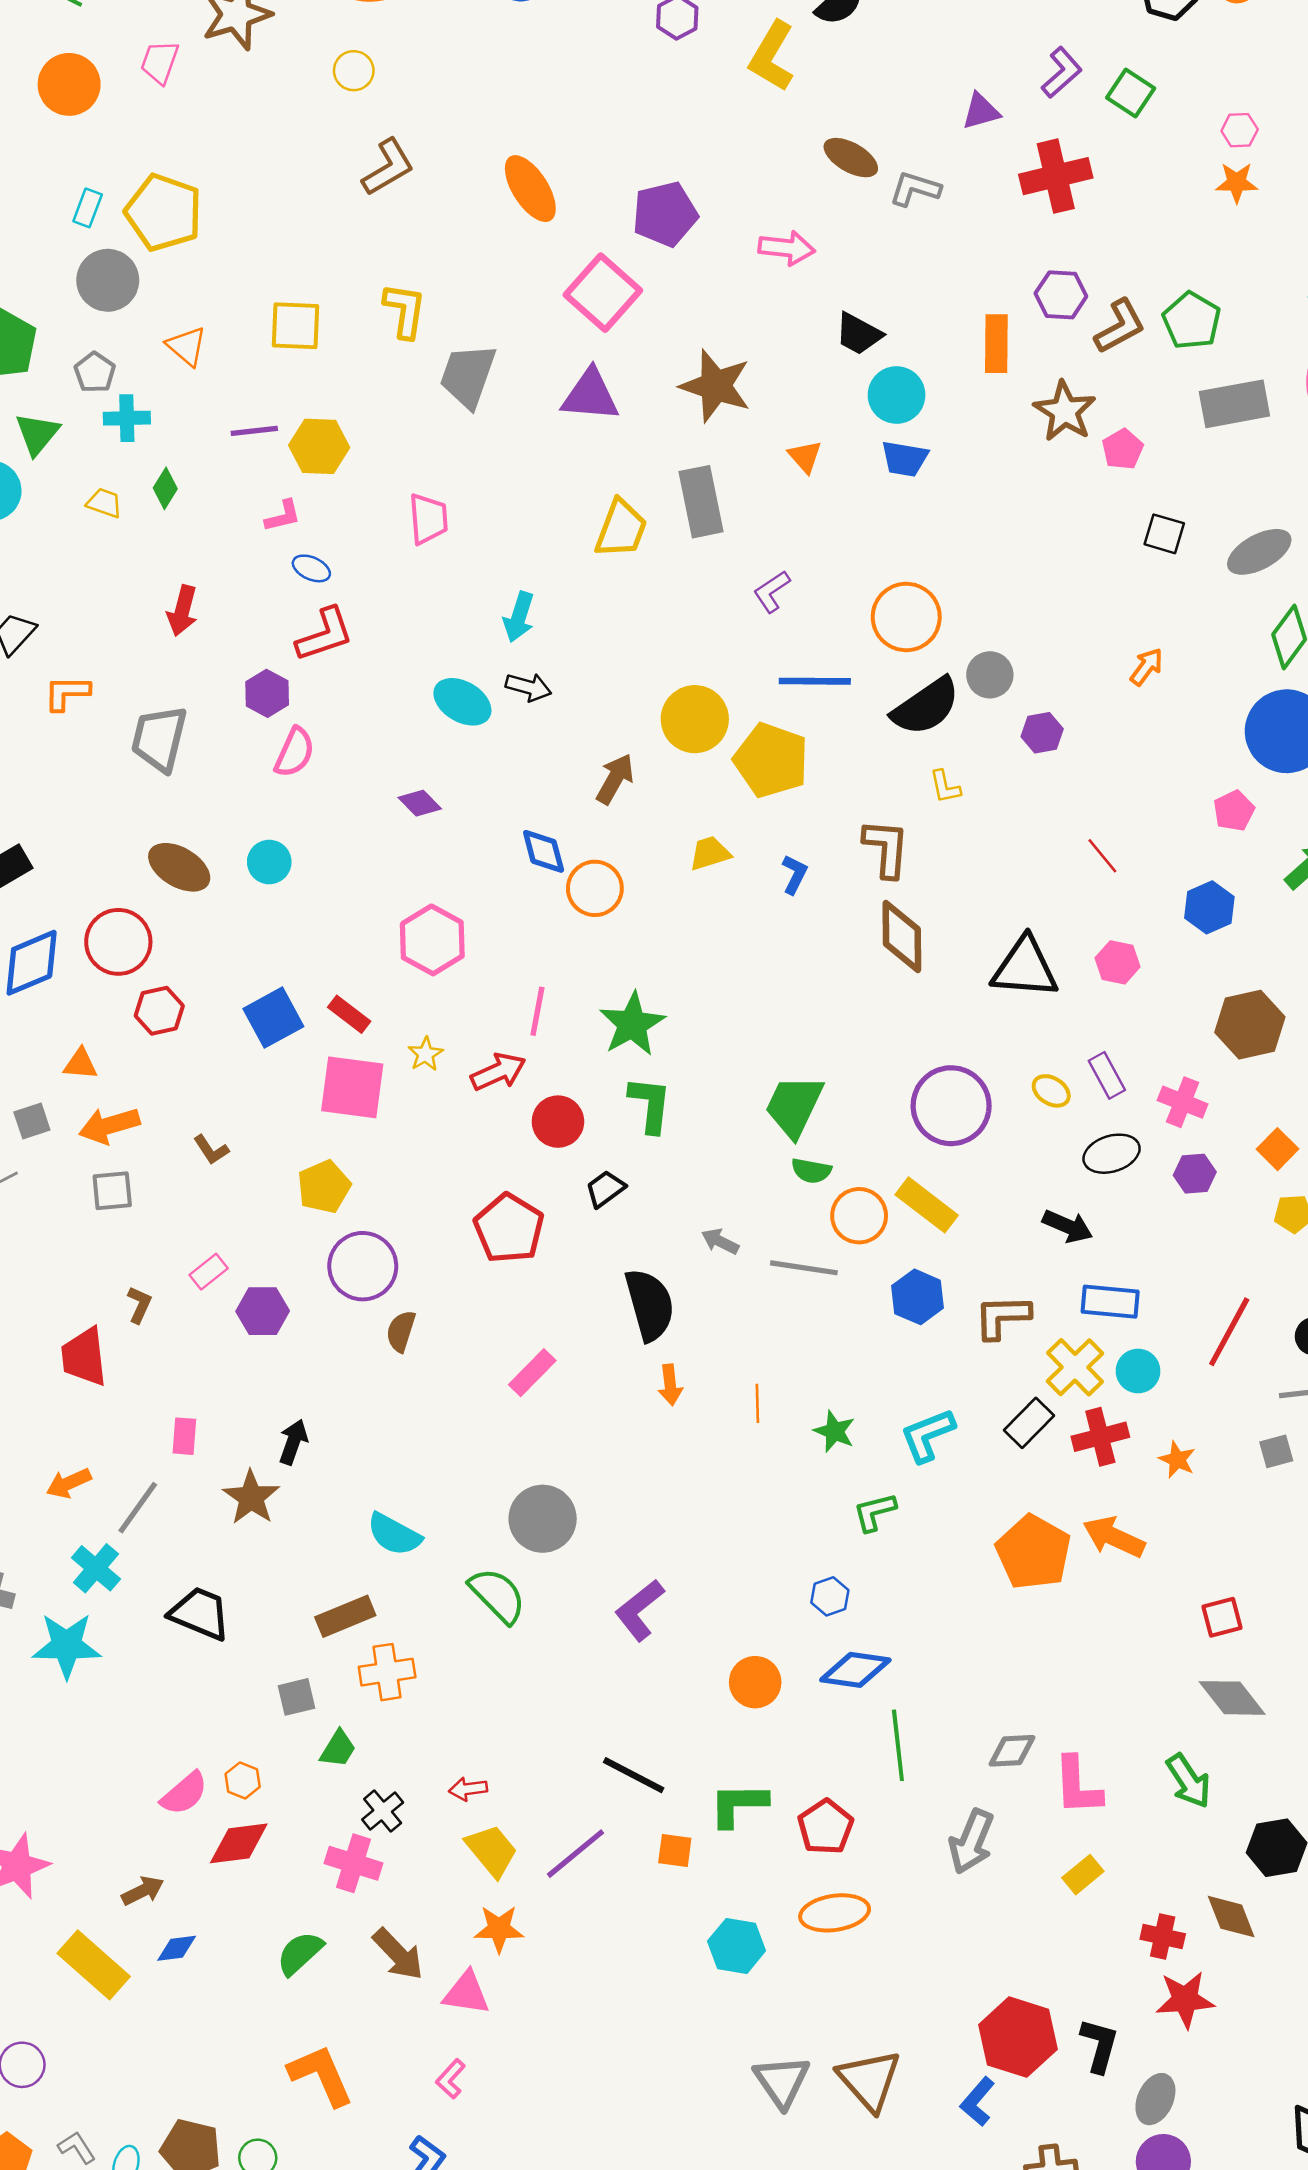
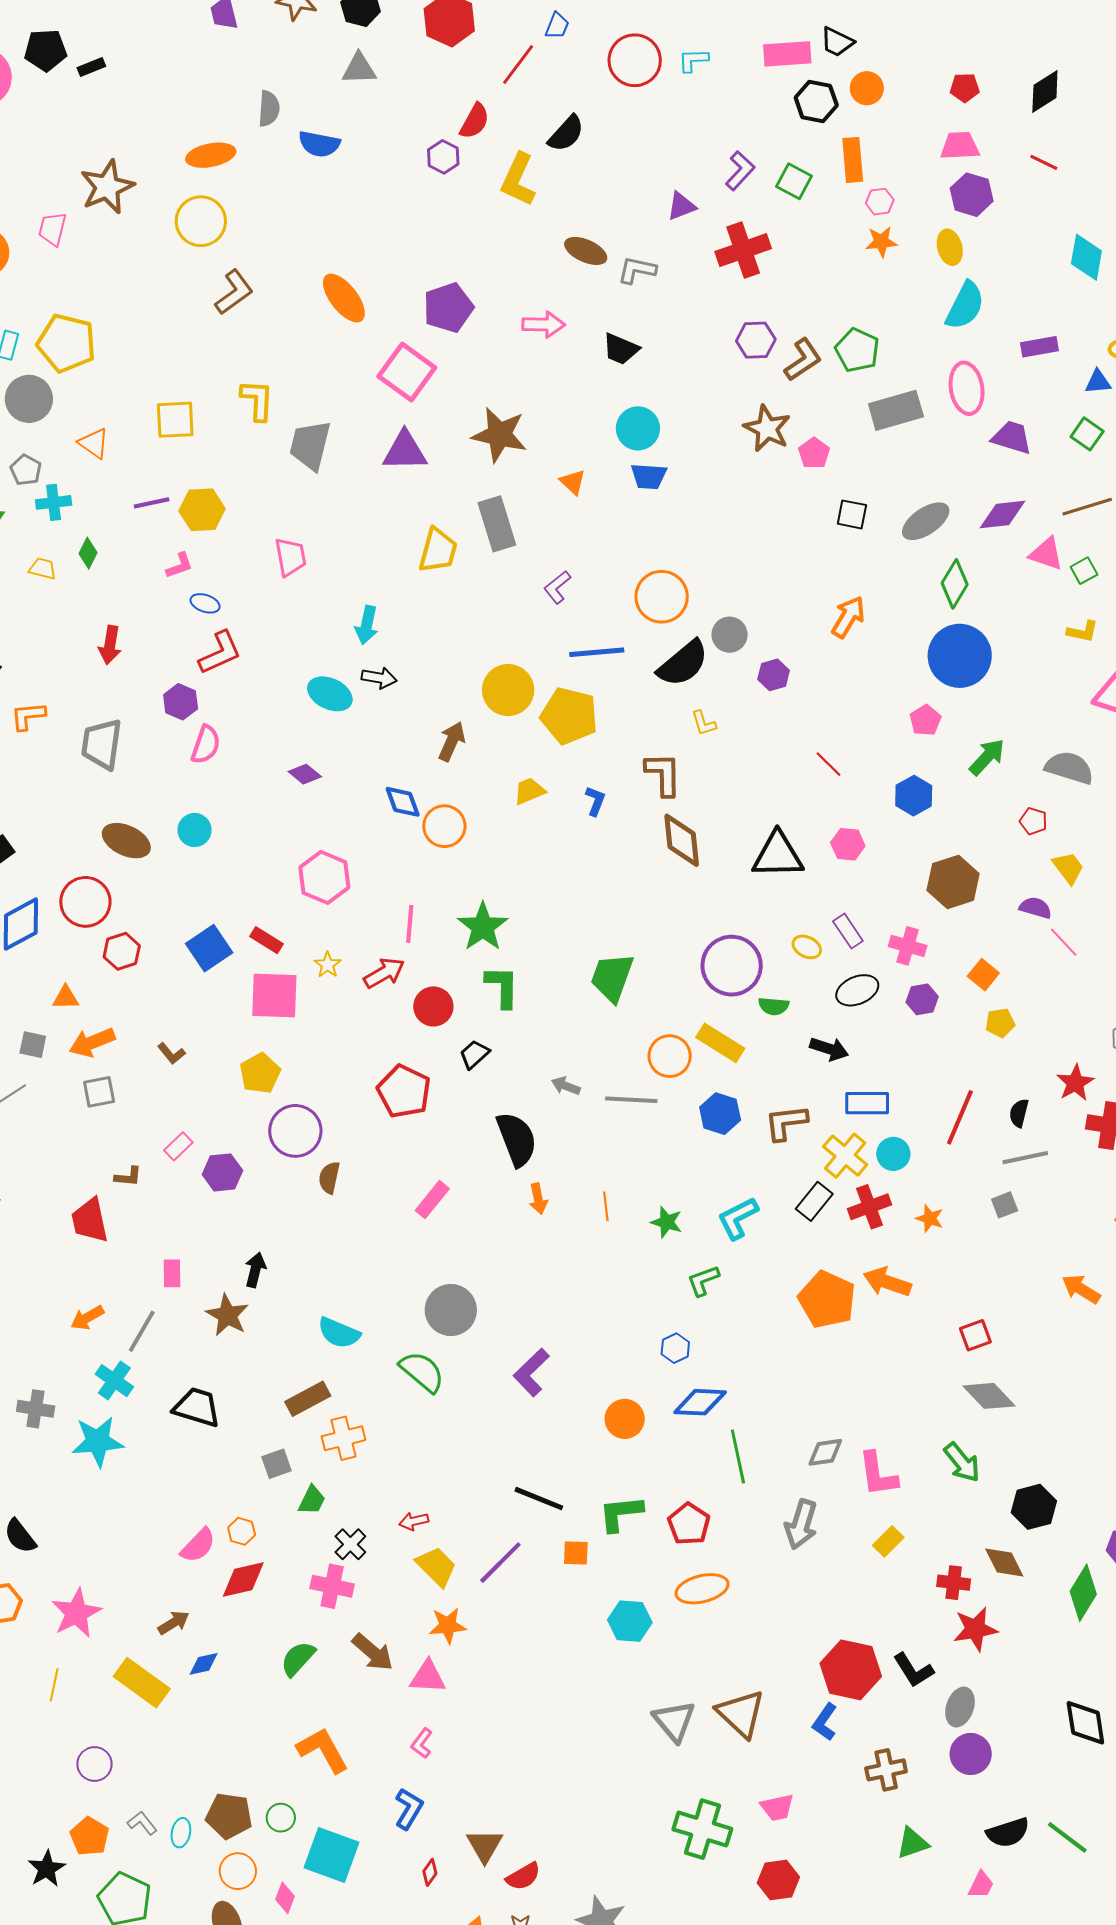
yellow circle: (354, 71) -> (201, 221), size x1.6
black trapezoid: (859, 334) -> (621, 349), moved
orange rectangle: (996, 344) -> (853, 160), moved
orange arrow: (1147, 667) -> (848, 617), size x1.4
gray square: (32, 1121) -> (33, 1045), turned 36
green semicircle: (811, 1171) -> (774, 1006), moved
brown L-shape: (139, 1305) -> (128, 1177), turned 76
black L-shape: (1099, 2045) -> (913, 1670), turned 138

